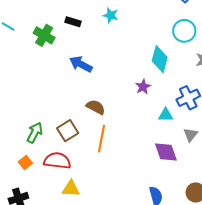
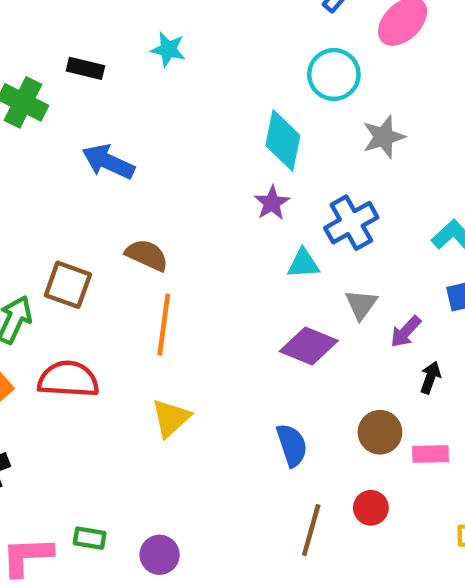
purple star: (143, 87) -> (272, 203), moved
brown square: (68, 131) -> (68, 285), moved, turned -35
purple diamond: (166, 152) -> (309, 346), turned -45
yellow triangle: (71, 189) -> (171, 418), moved, turned -42

